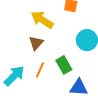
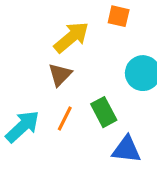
yellow arrow: (42, 20) -> (71, 37), turned 105

